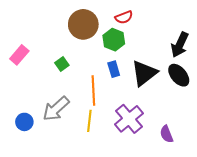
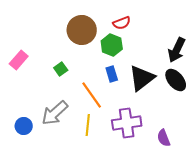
orange line: (93, 90) -> (92, 95), turned -32
purple cross: (129, 119) -> (127, 123), turned 32

